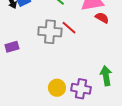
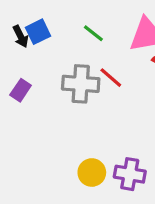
purple rectangle: (12, 47) -> (21, 90), moved, turned -40

